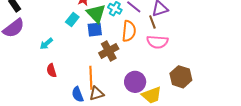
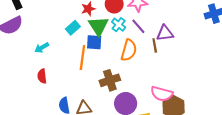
pink semicircle: (157, 42) -> (162, 94), moved
brown cross: (109, 51) -> (110, 80), moved
orange line: (91, 78) -> (82, 58), moved

